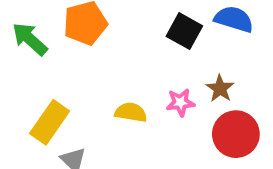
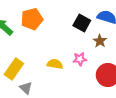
brown star: (220, 89) -> (100, 41), moved

